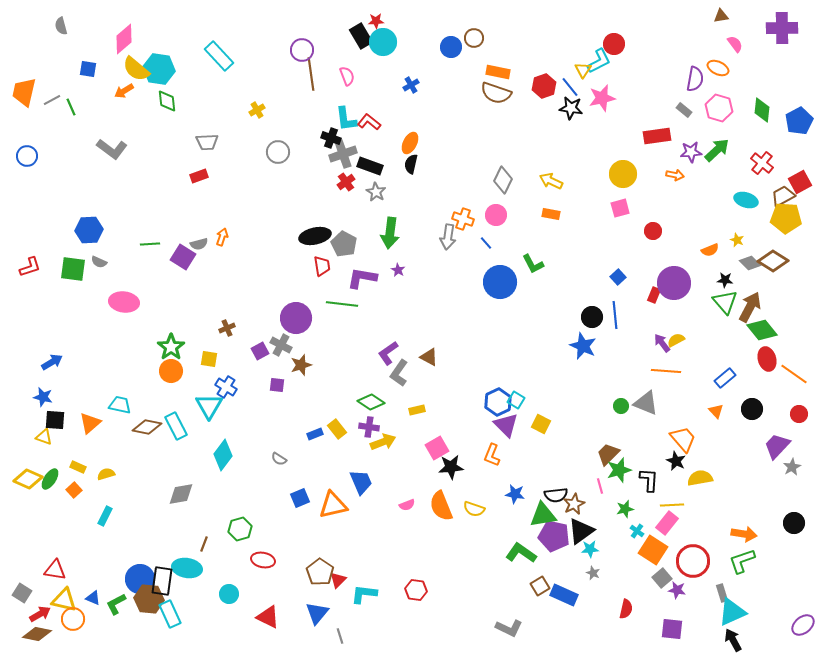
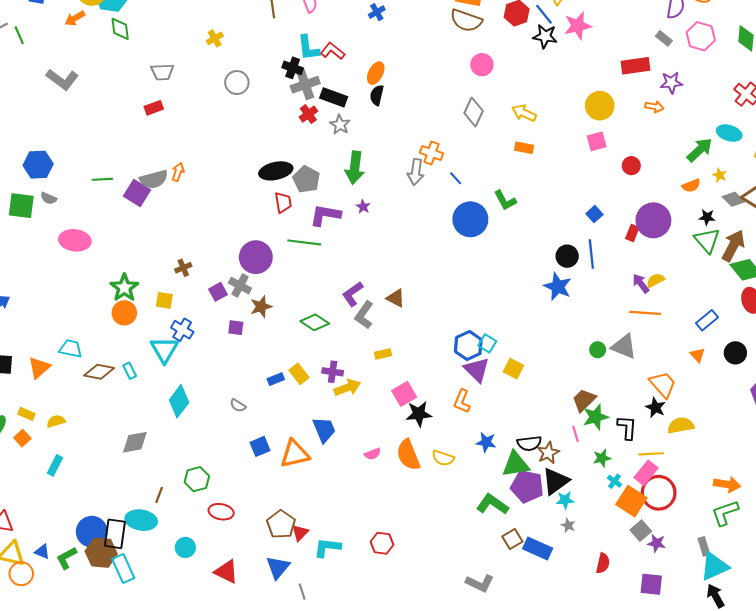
green arrow: (717, 150) -> (700, 150), moved
pink circle: (496, 215) -> (482, 65), moved
gray semicircle: (199, 244) -> (154, 179), size x1.5
green diamond: (371, 402) -> (315, 322), moved
cyan rectangle: (176, 426) -> (130, 371), size x0.6
red circle: (693, 561) -> (659, 493), moved

